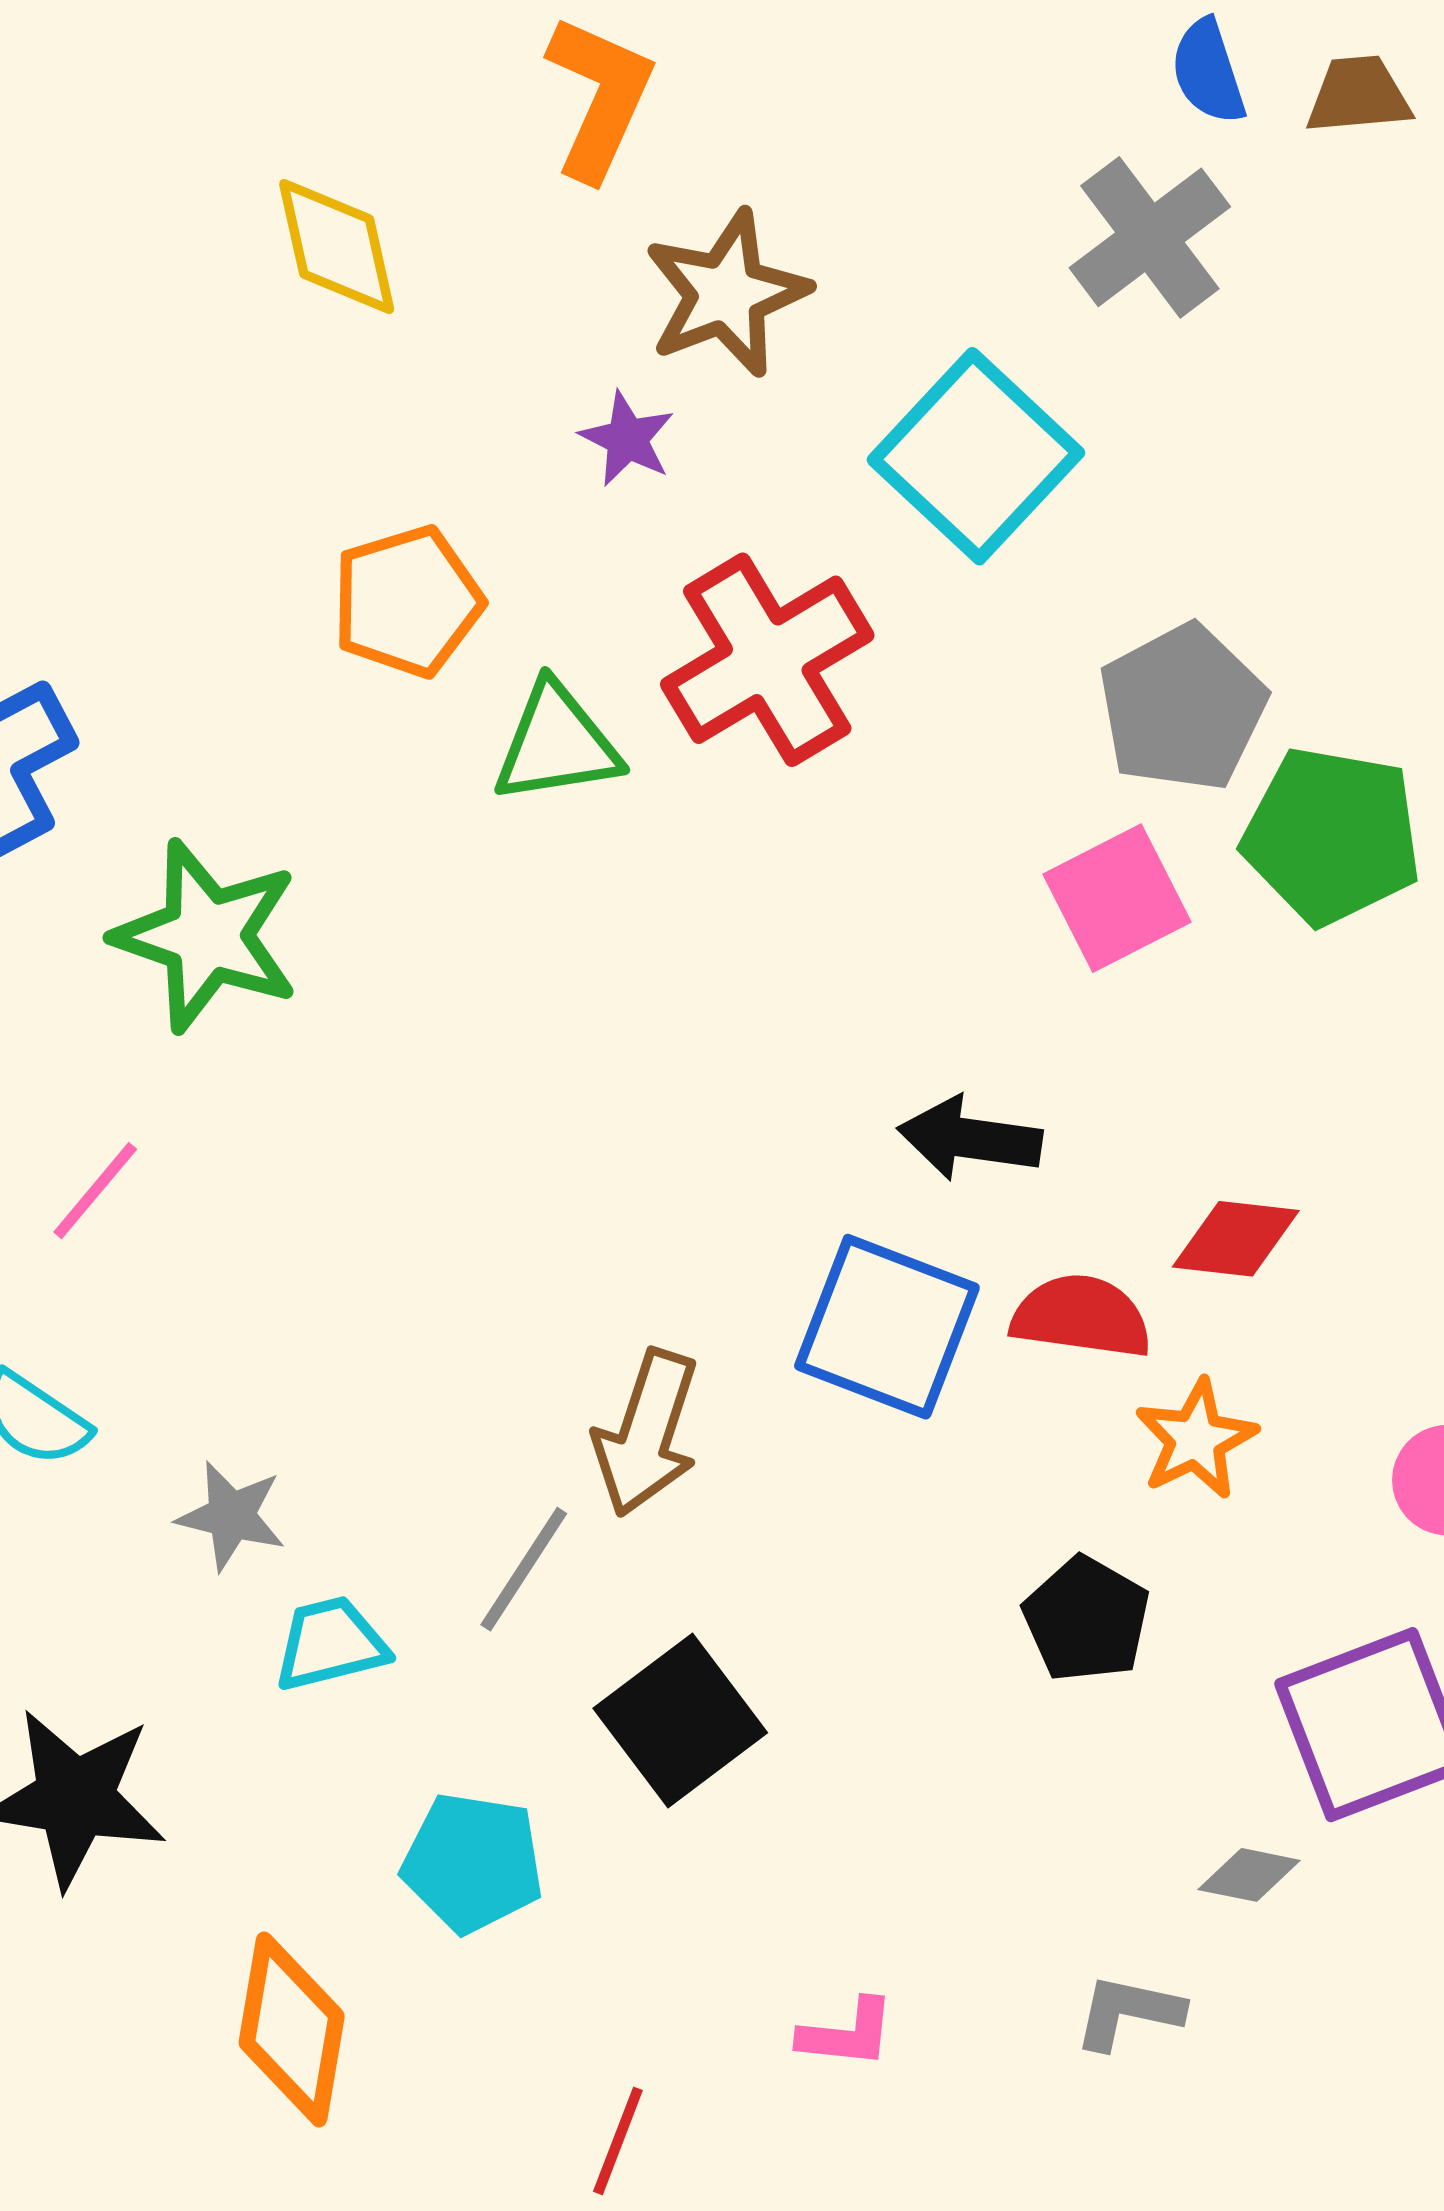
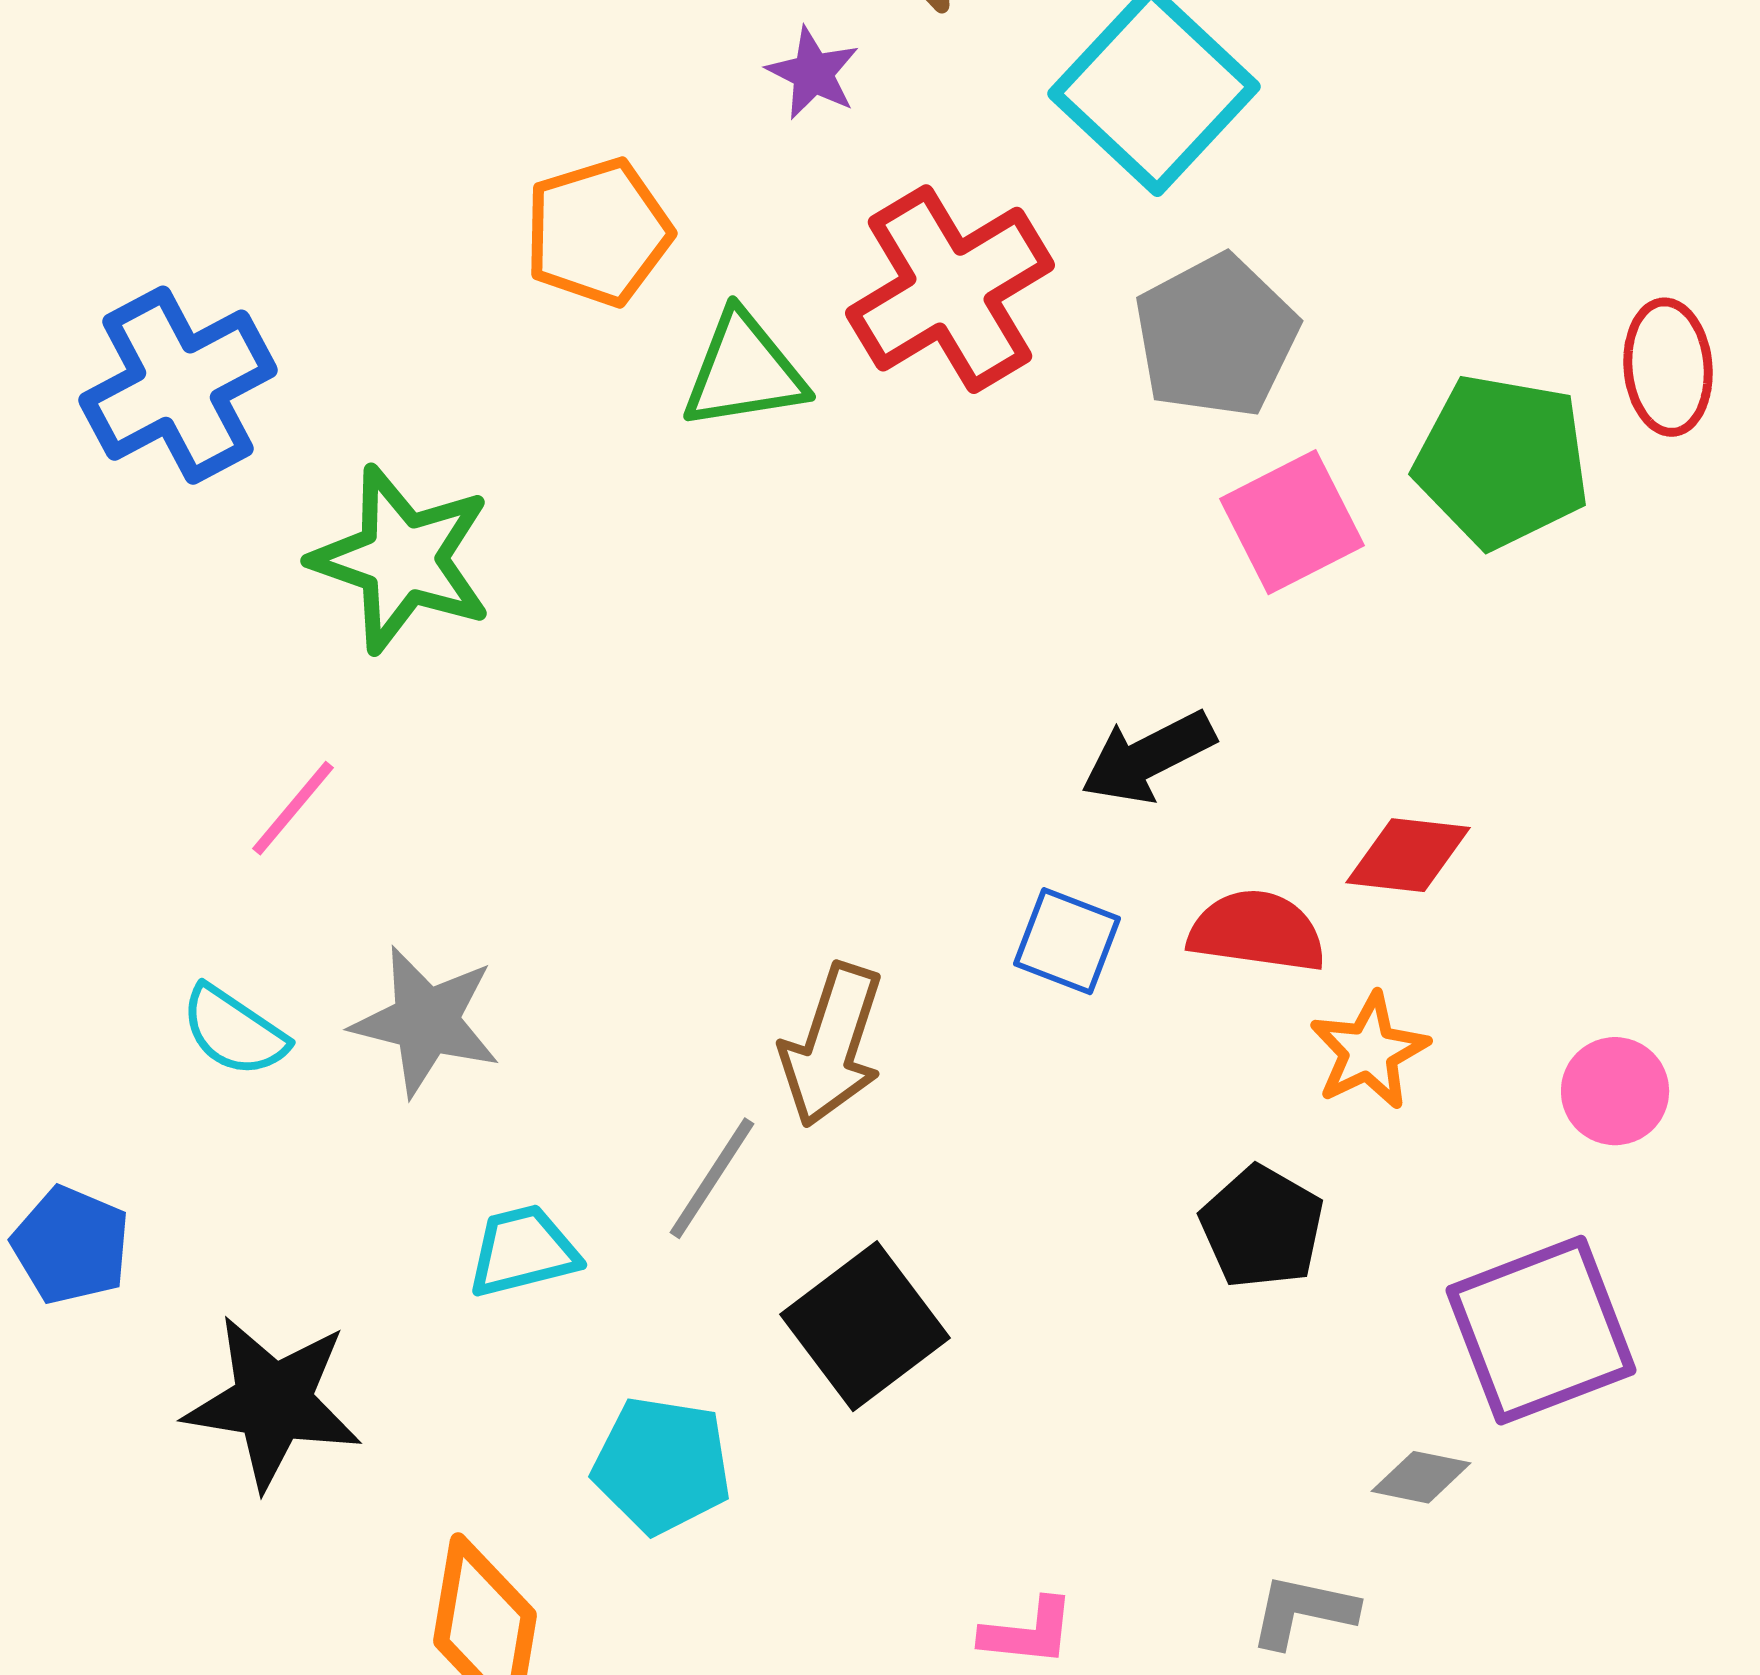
gray pentagon: (1183, 708) -> (1216, 336), moved
black arrow: (970, 1138) -> (1148, 757), turned -35
blue square: (887, 1327) -> (1067, 941), size x0.6
gray star: (231, 1516) -> (426, 1021), moved, size x1.4

